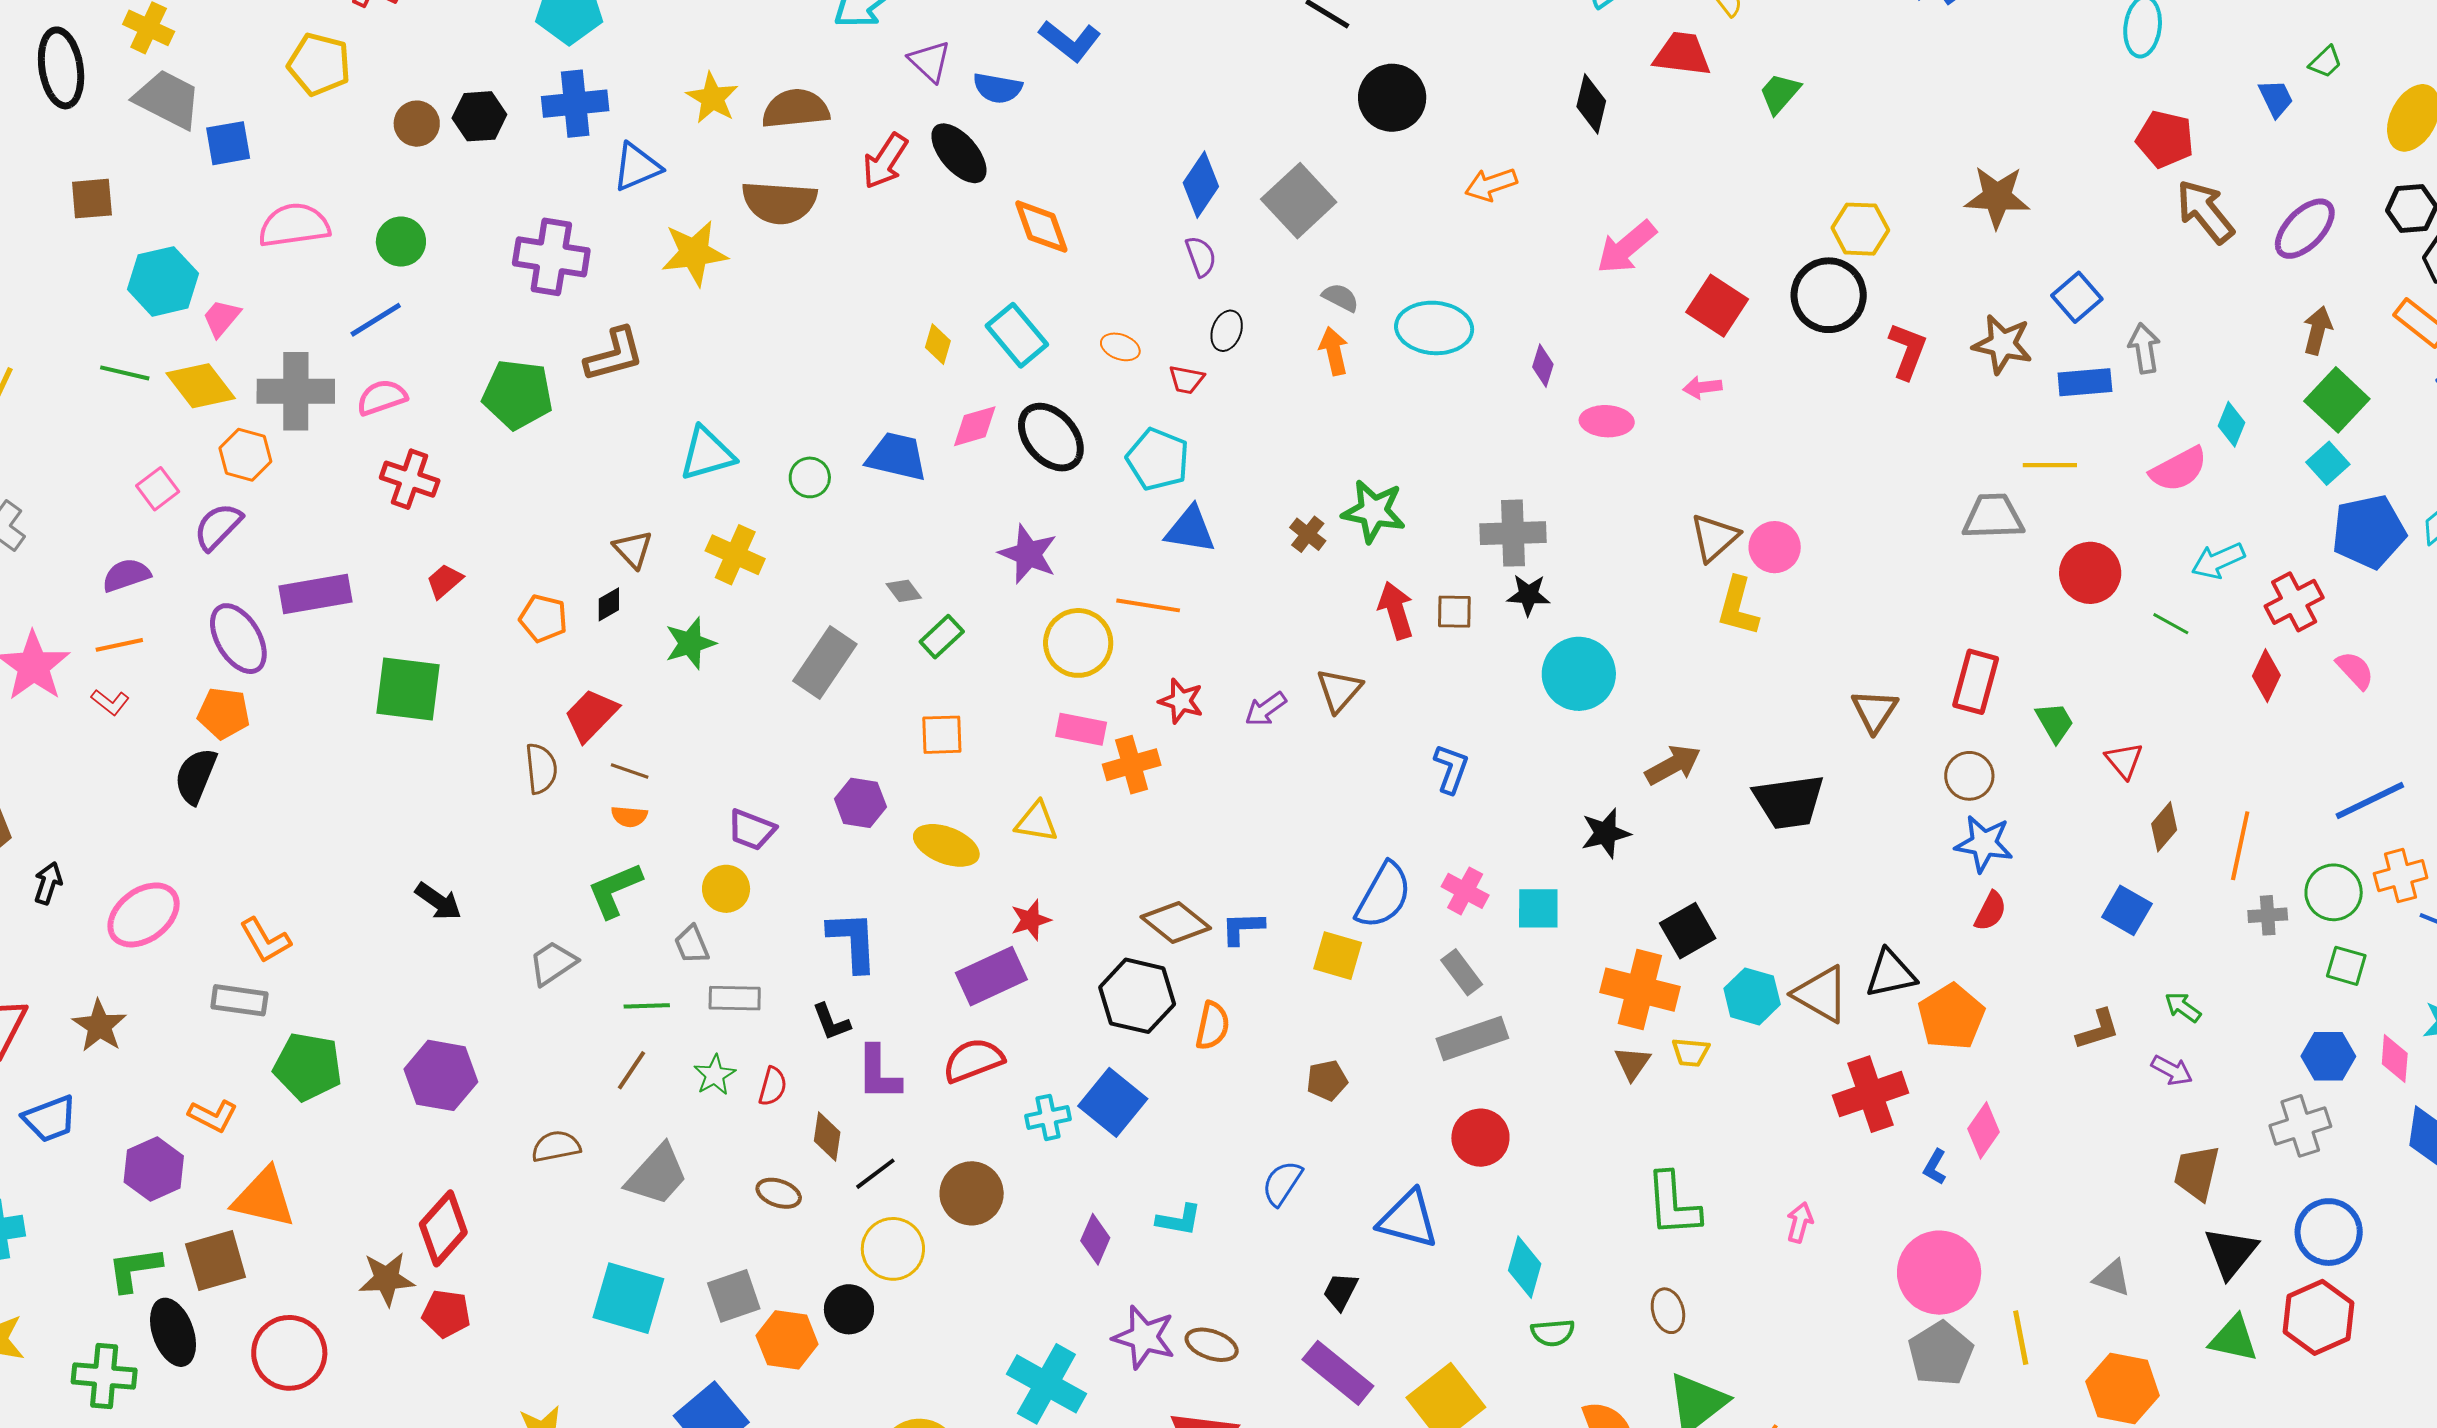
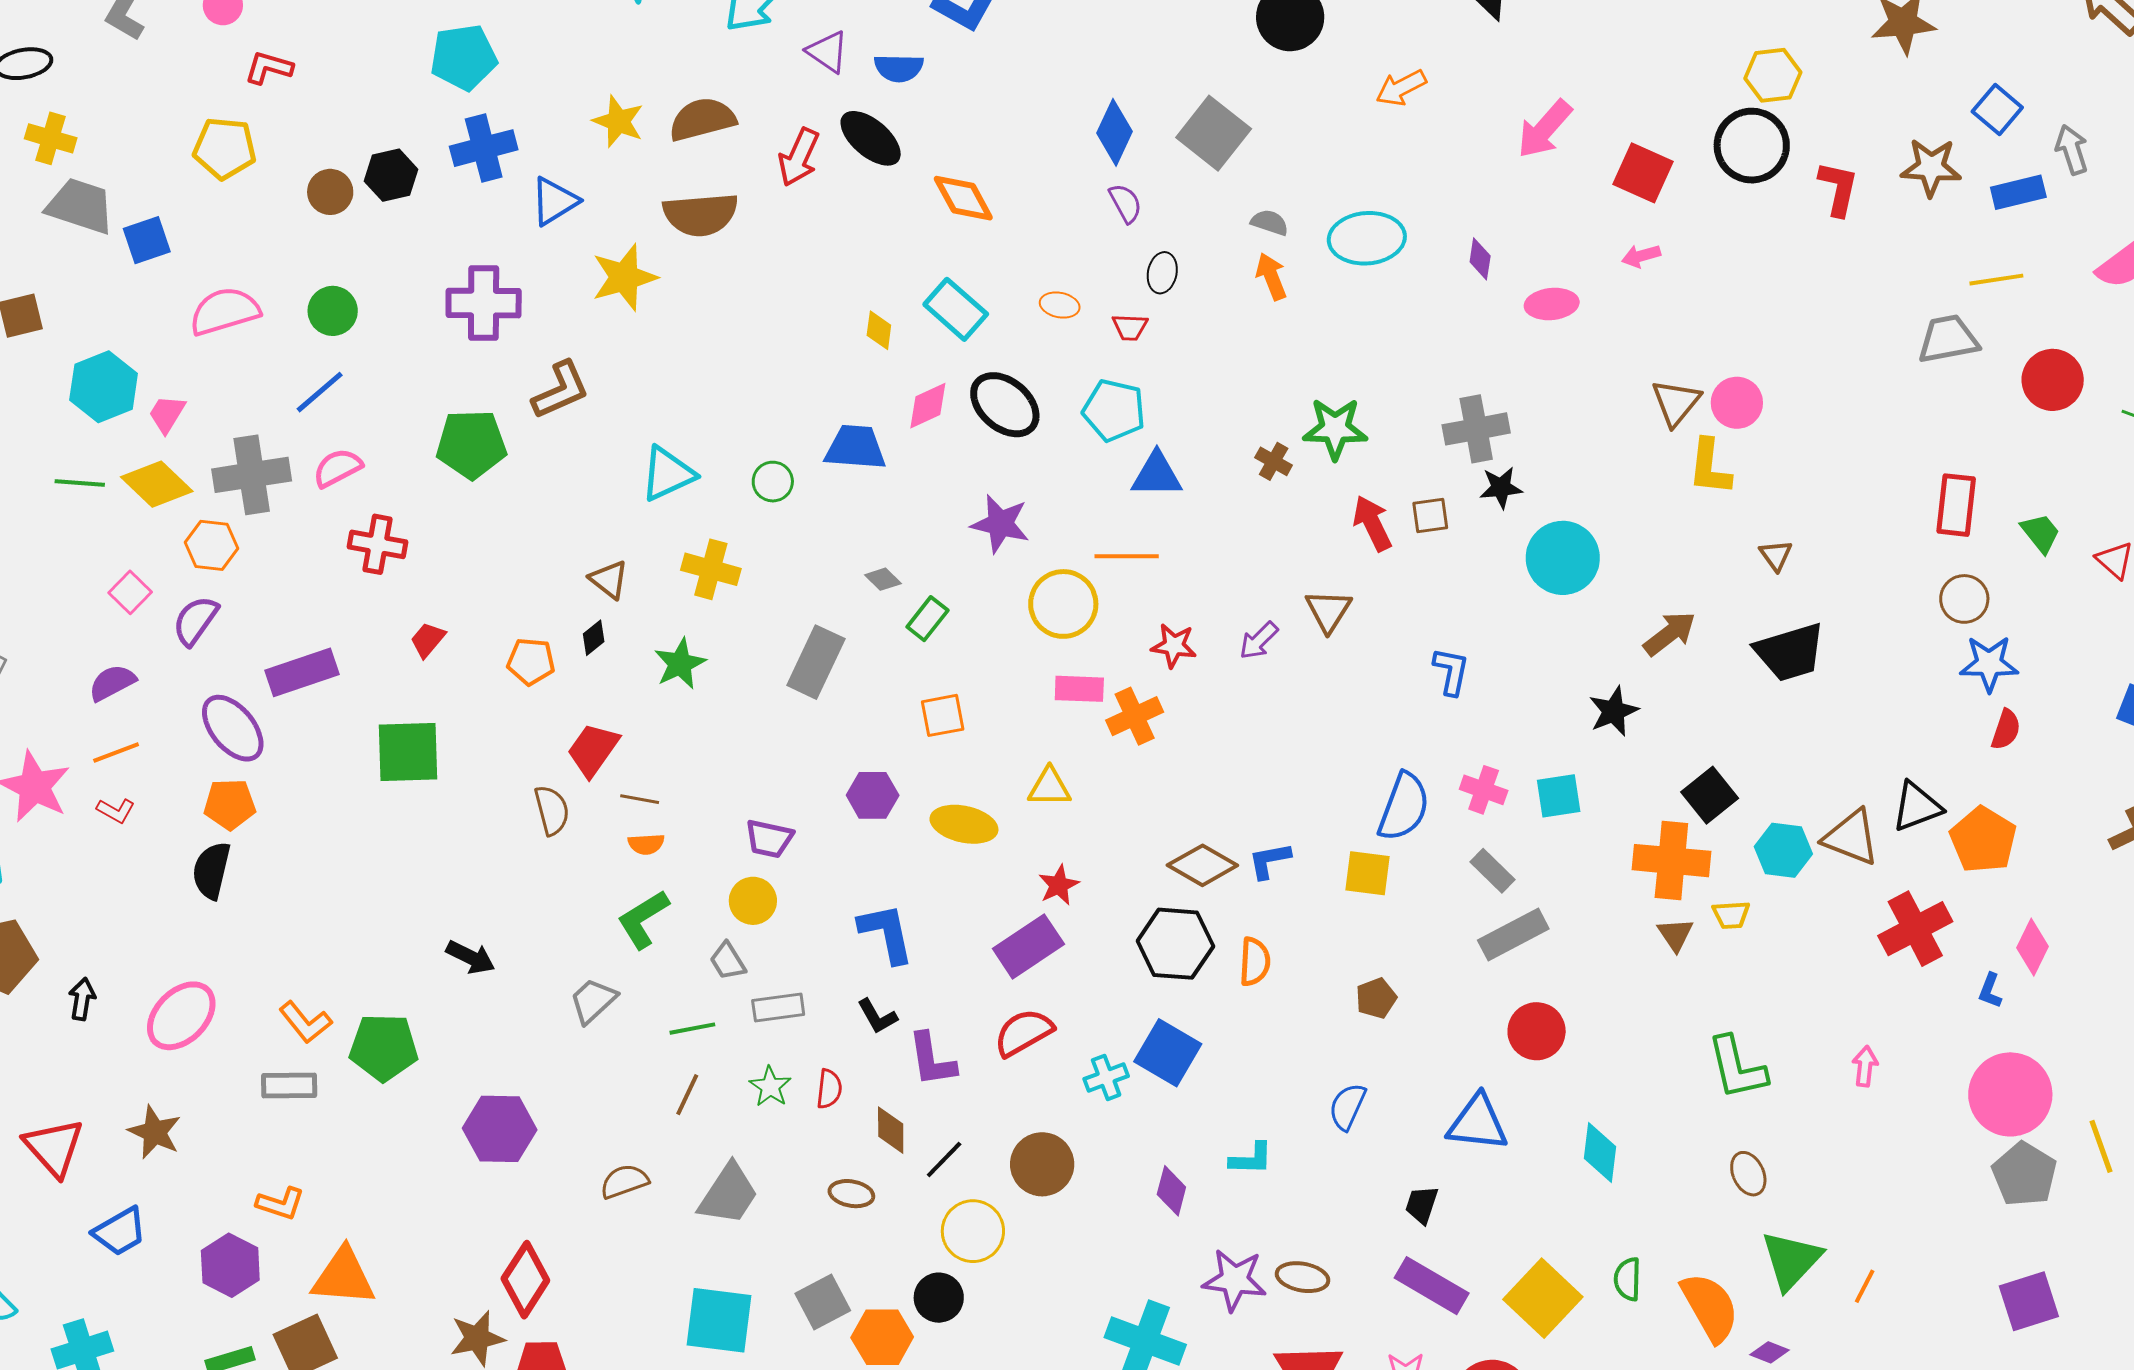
brown triangle: (1875, 711) -> (1776, 555), moved, size x0.7
green pentagon: (308, 1067) -> (384, 1047), moved
green semicircle: (1553, 1333) -> (1628, 1279), moved, turned 105

